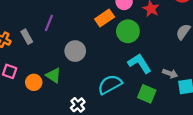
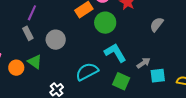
gray rectangle: (27, 37) -> (28, 33), moved
gray arrow: (170, 74) -> (143, 63), turned -56

